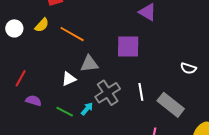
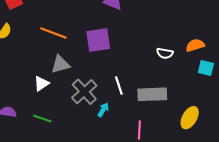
orange line: (72, 34) -> (53, 33), moved
gray rectangle: (171, 105) -> (152, 94), turned -32
cyan arrow: (87, 109) -> (103, 110), moved

